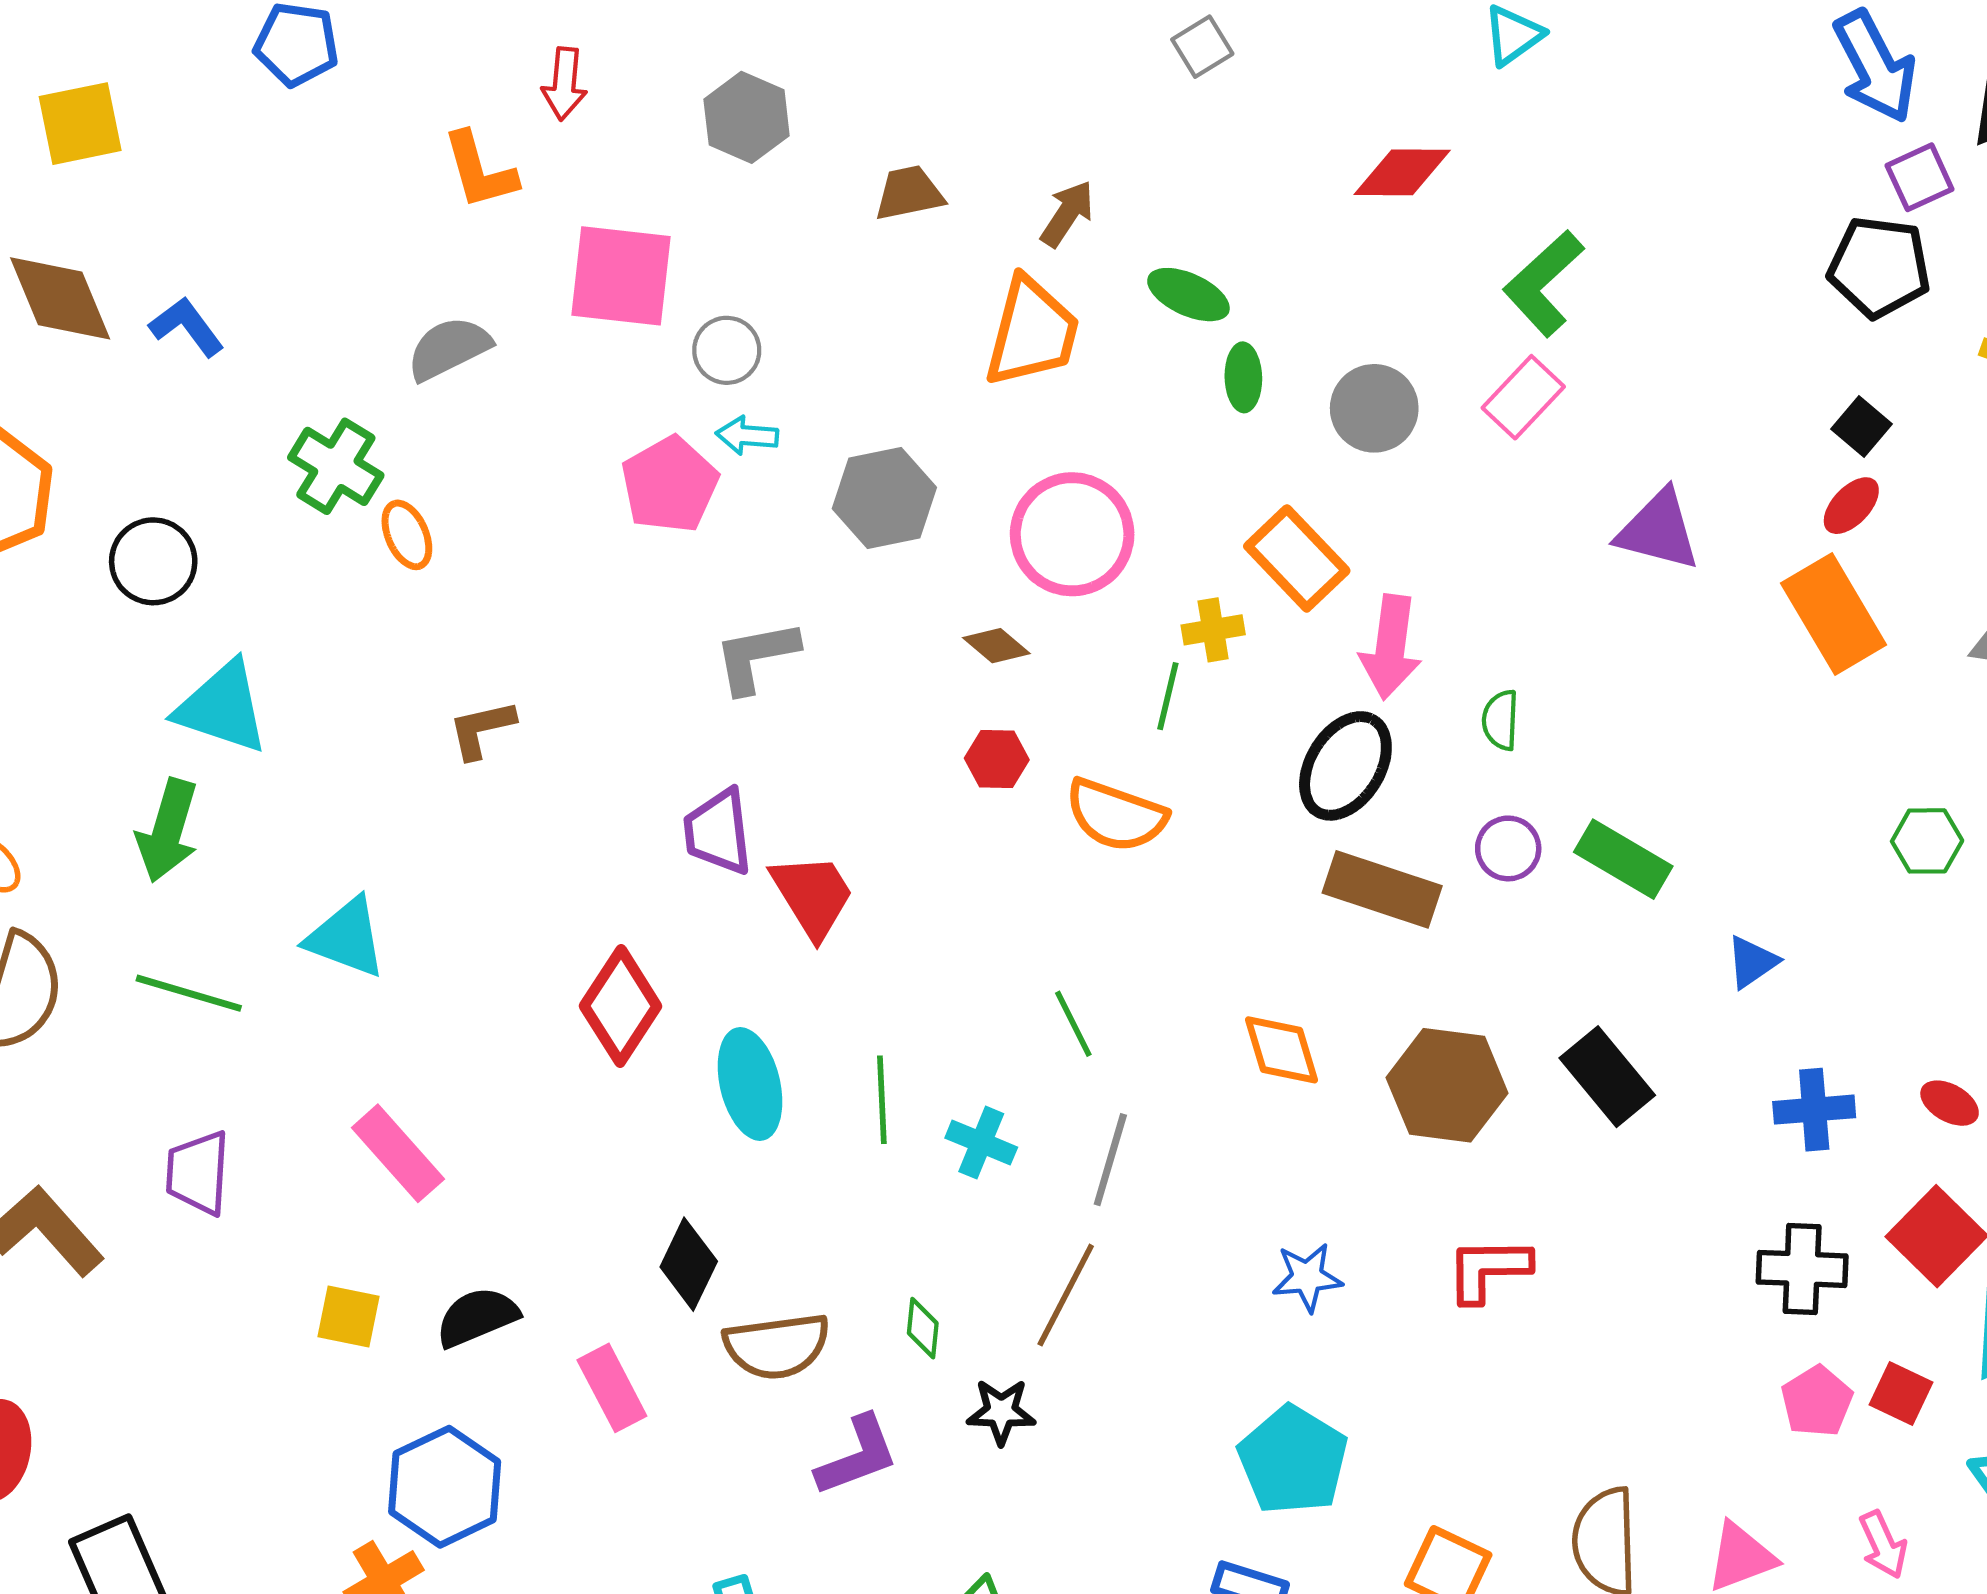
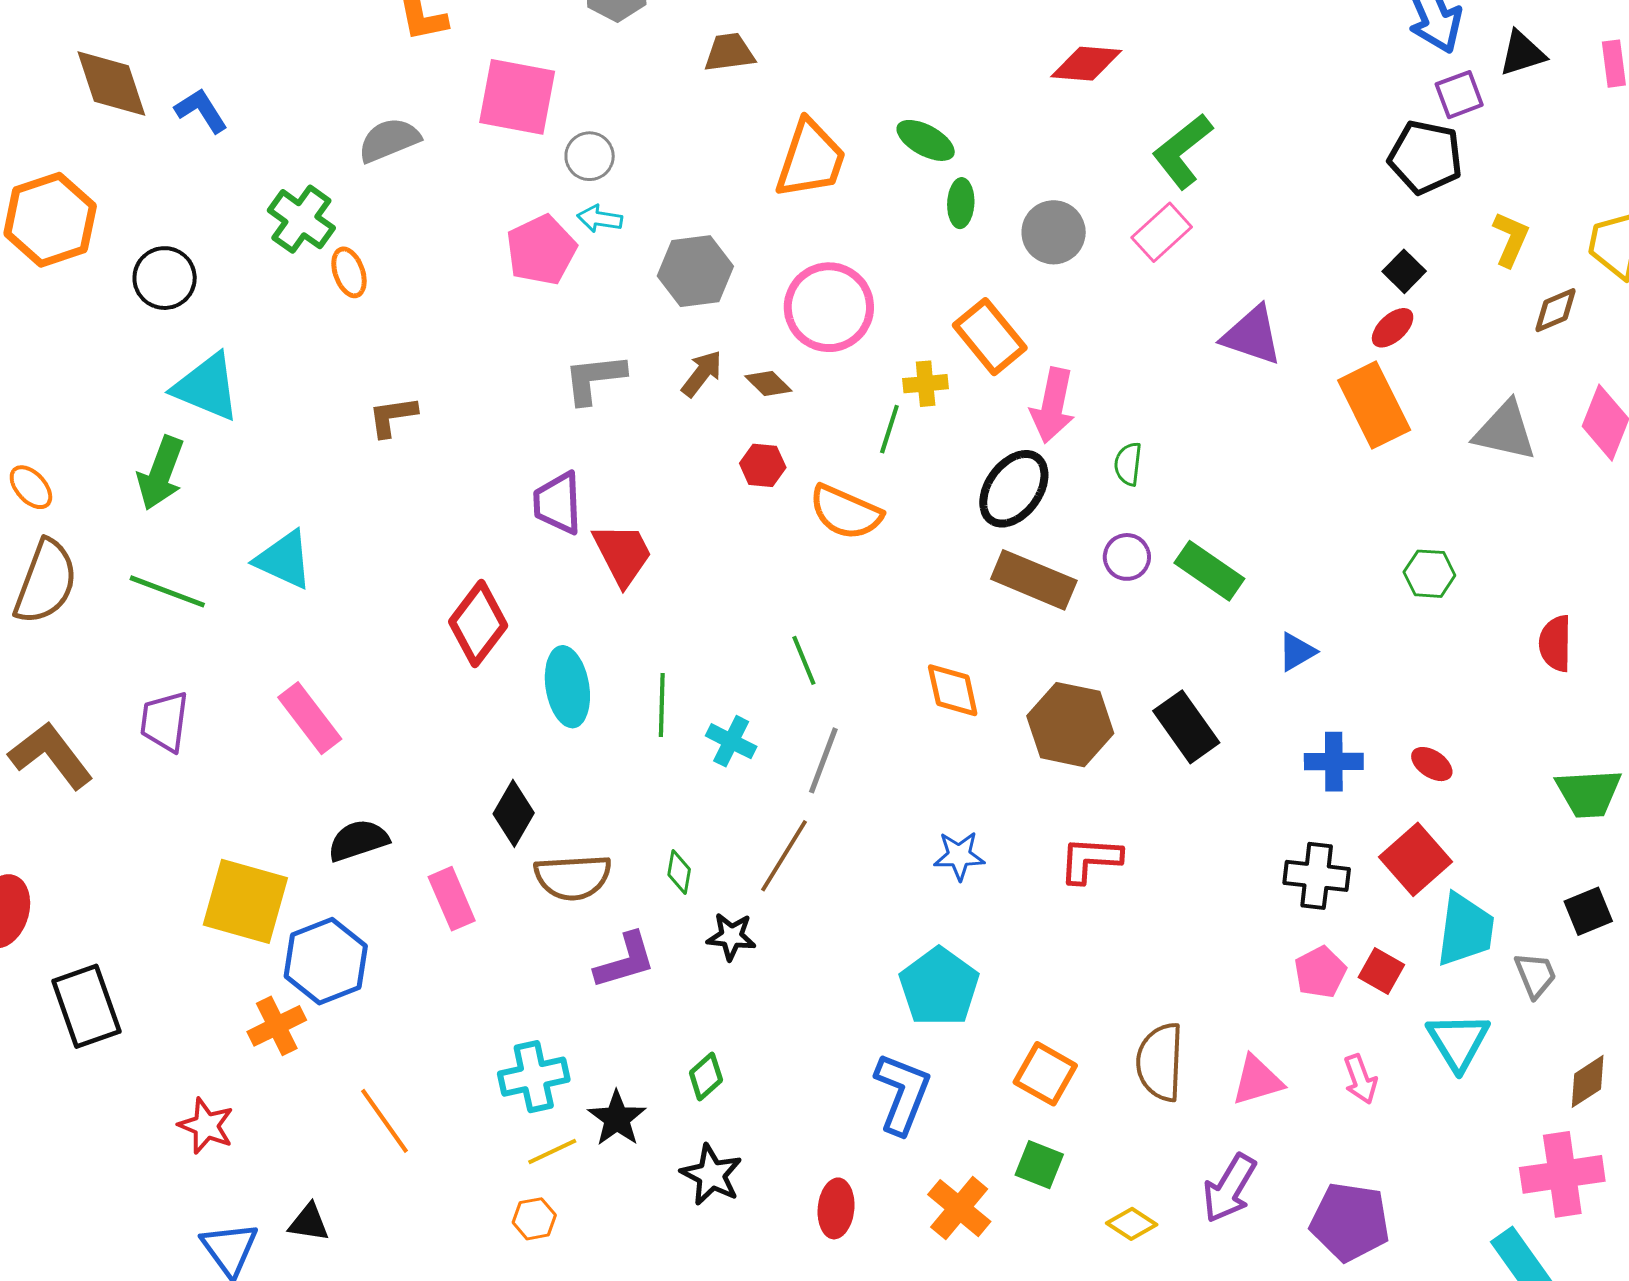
brown arrow: (1067, 214) -> (702, 374), moved
yellow square: (349, 1316) -> (245, 901), moved, size x1.8

